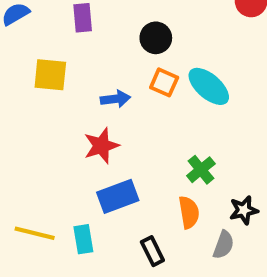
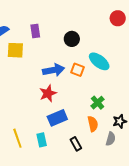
yellow square: (50, 75) -> (15, 50), moved
orange square: (164, 82) -> (78, 70), moved
blue arrow: (115, 99) -> (54, 70), size x1.5
yellow line: (35, 233) -> (17, 138), turned 60

